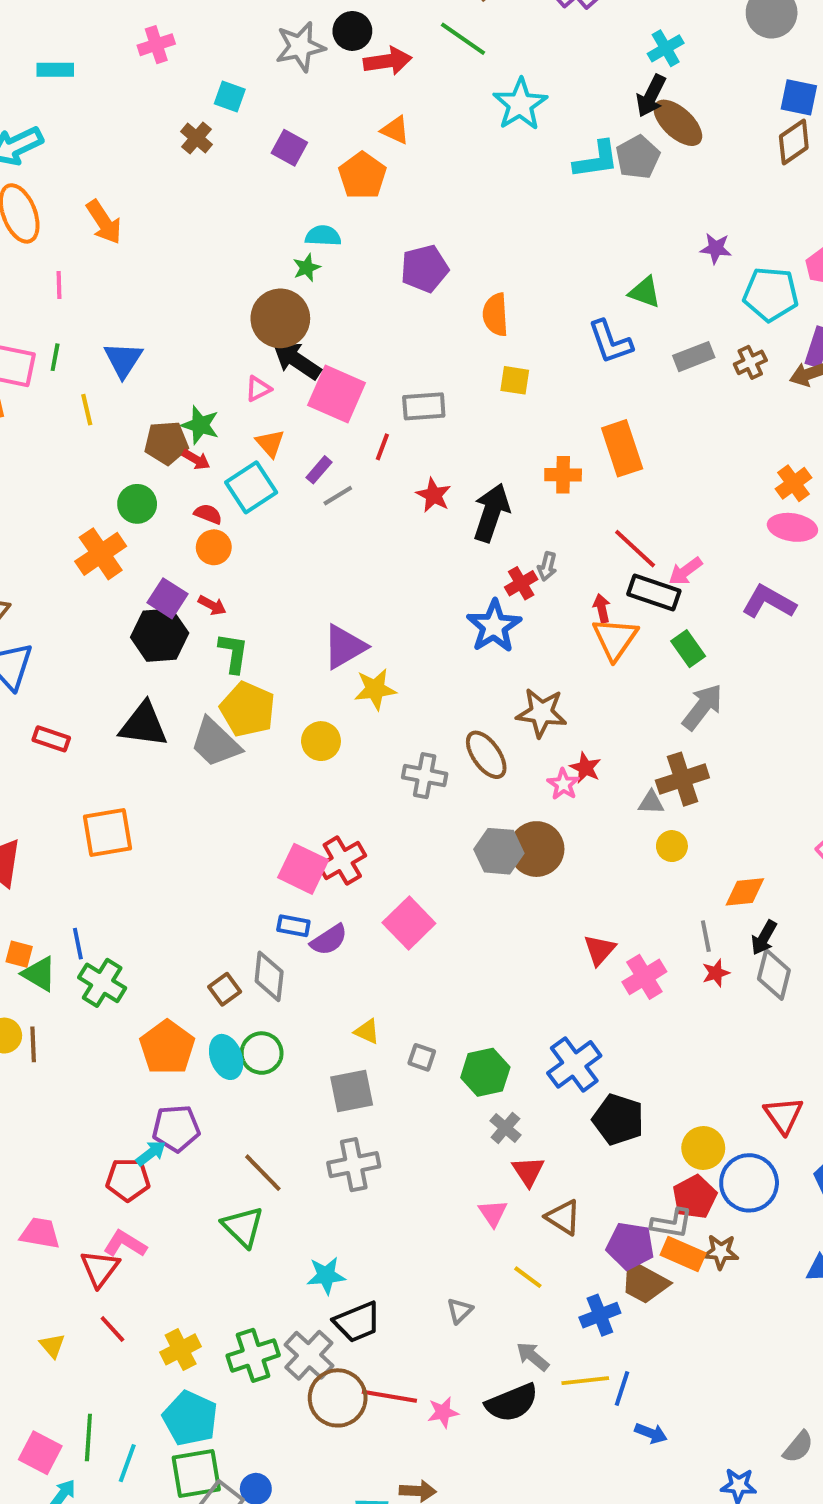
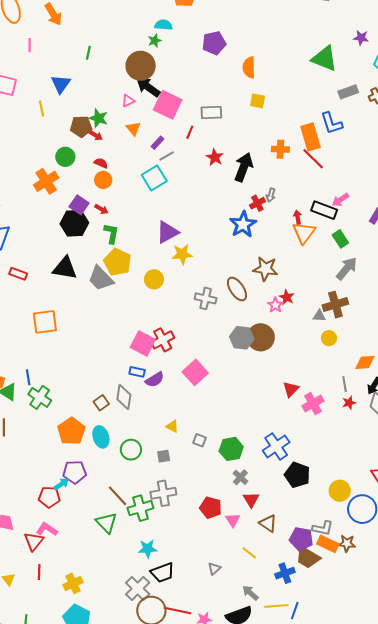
green triangle: (645, 292) -> (325, 59), size x1.6
blue L-shape: (610, 342) -> (332, 123), moved
green line: (55, 357) -> (88, 53), moved
cyan square: (251, 487) -> (154, 178), moved
red line: (635, 549) -> (313, 159), moved
green circle: (262, 1053) -> (131, 450), moved
gray square: (352, 1091) -> (164, 456), size x0.6
red pentagon: (695, 1197) -> (211, 508), moved, turned -30
red line: (112, 1329) -> (39, 572), turned 42
green cross: (253, 1355) -> (140, 508), moved

